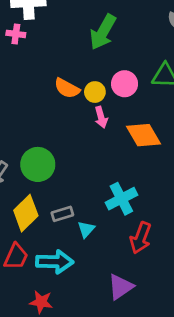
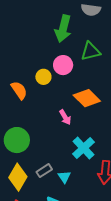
green arrow: (103, 32) -> (63, 29), moved
orange semicircle: (67, 88) -> (19, 90), moved, turned -138
pink arrow: (101, 117) -> (65, 117), moved

